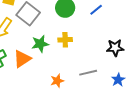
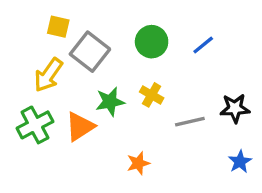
yellow cross: (65, 40) -> (152, 95), turned 32
gray line: (88, 73) -> (190, 122), moved

